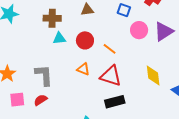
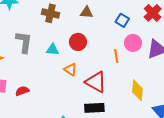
cyan triangle: (59, 38) -> (53, 50), moved
orange line: (110, 49) -> (116, 56), moved, turned 32
gray L-shape: (44, 75) -> (24, 42), moved

